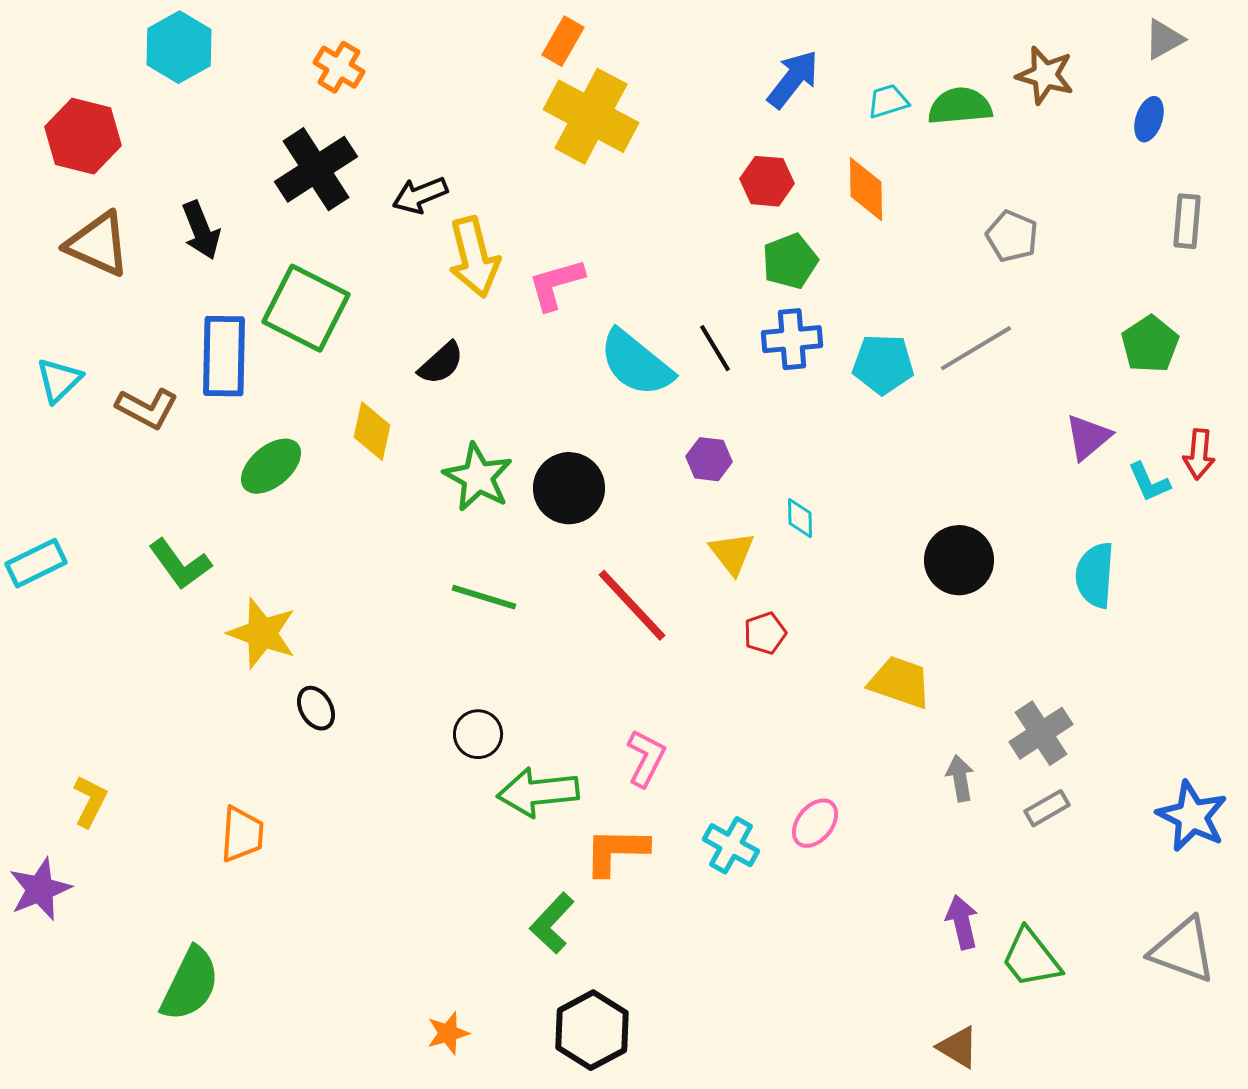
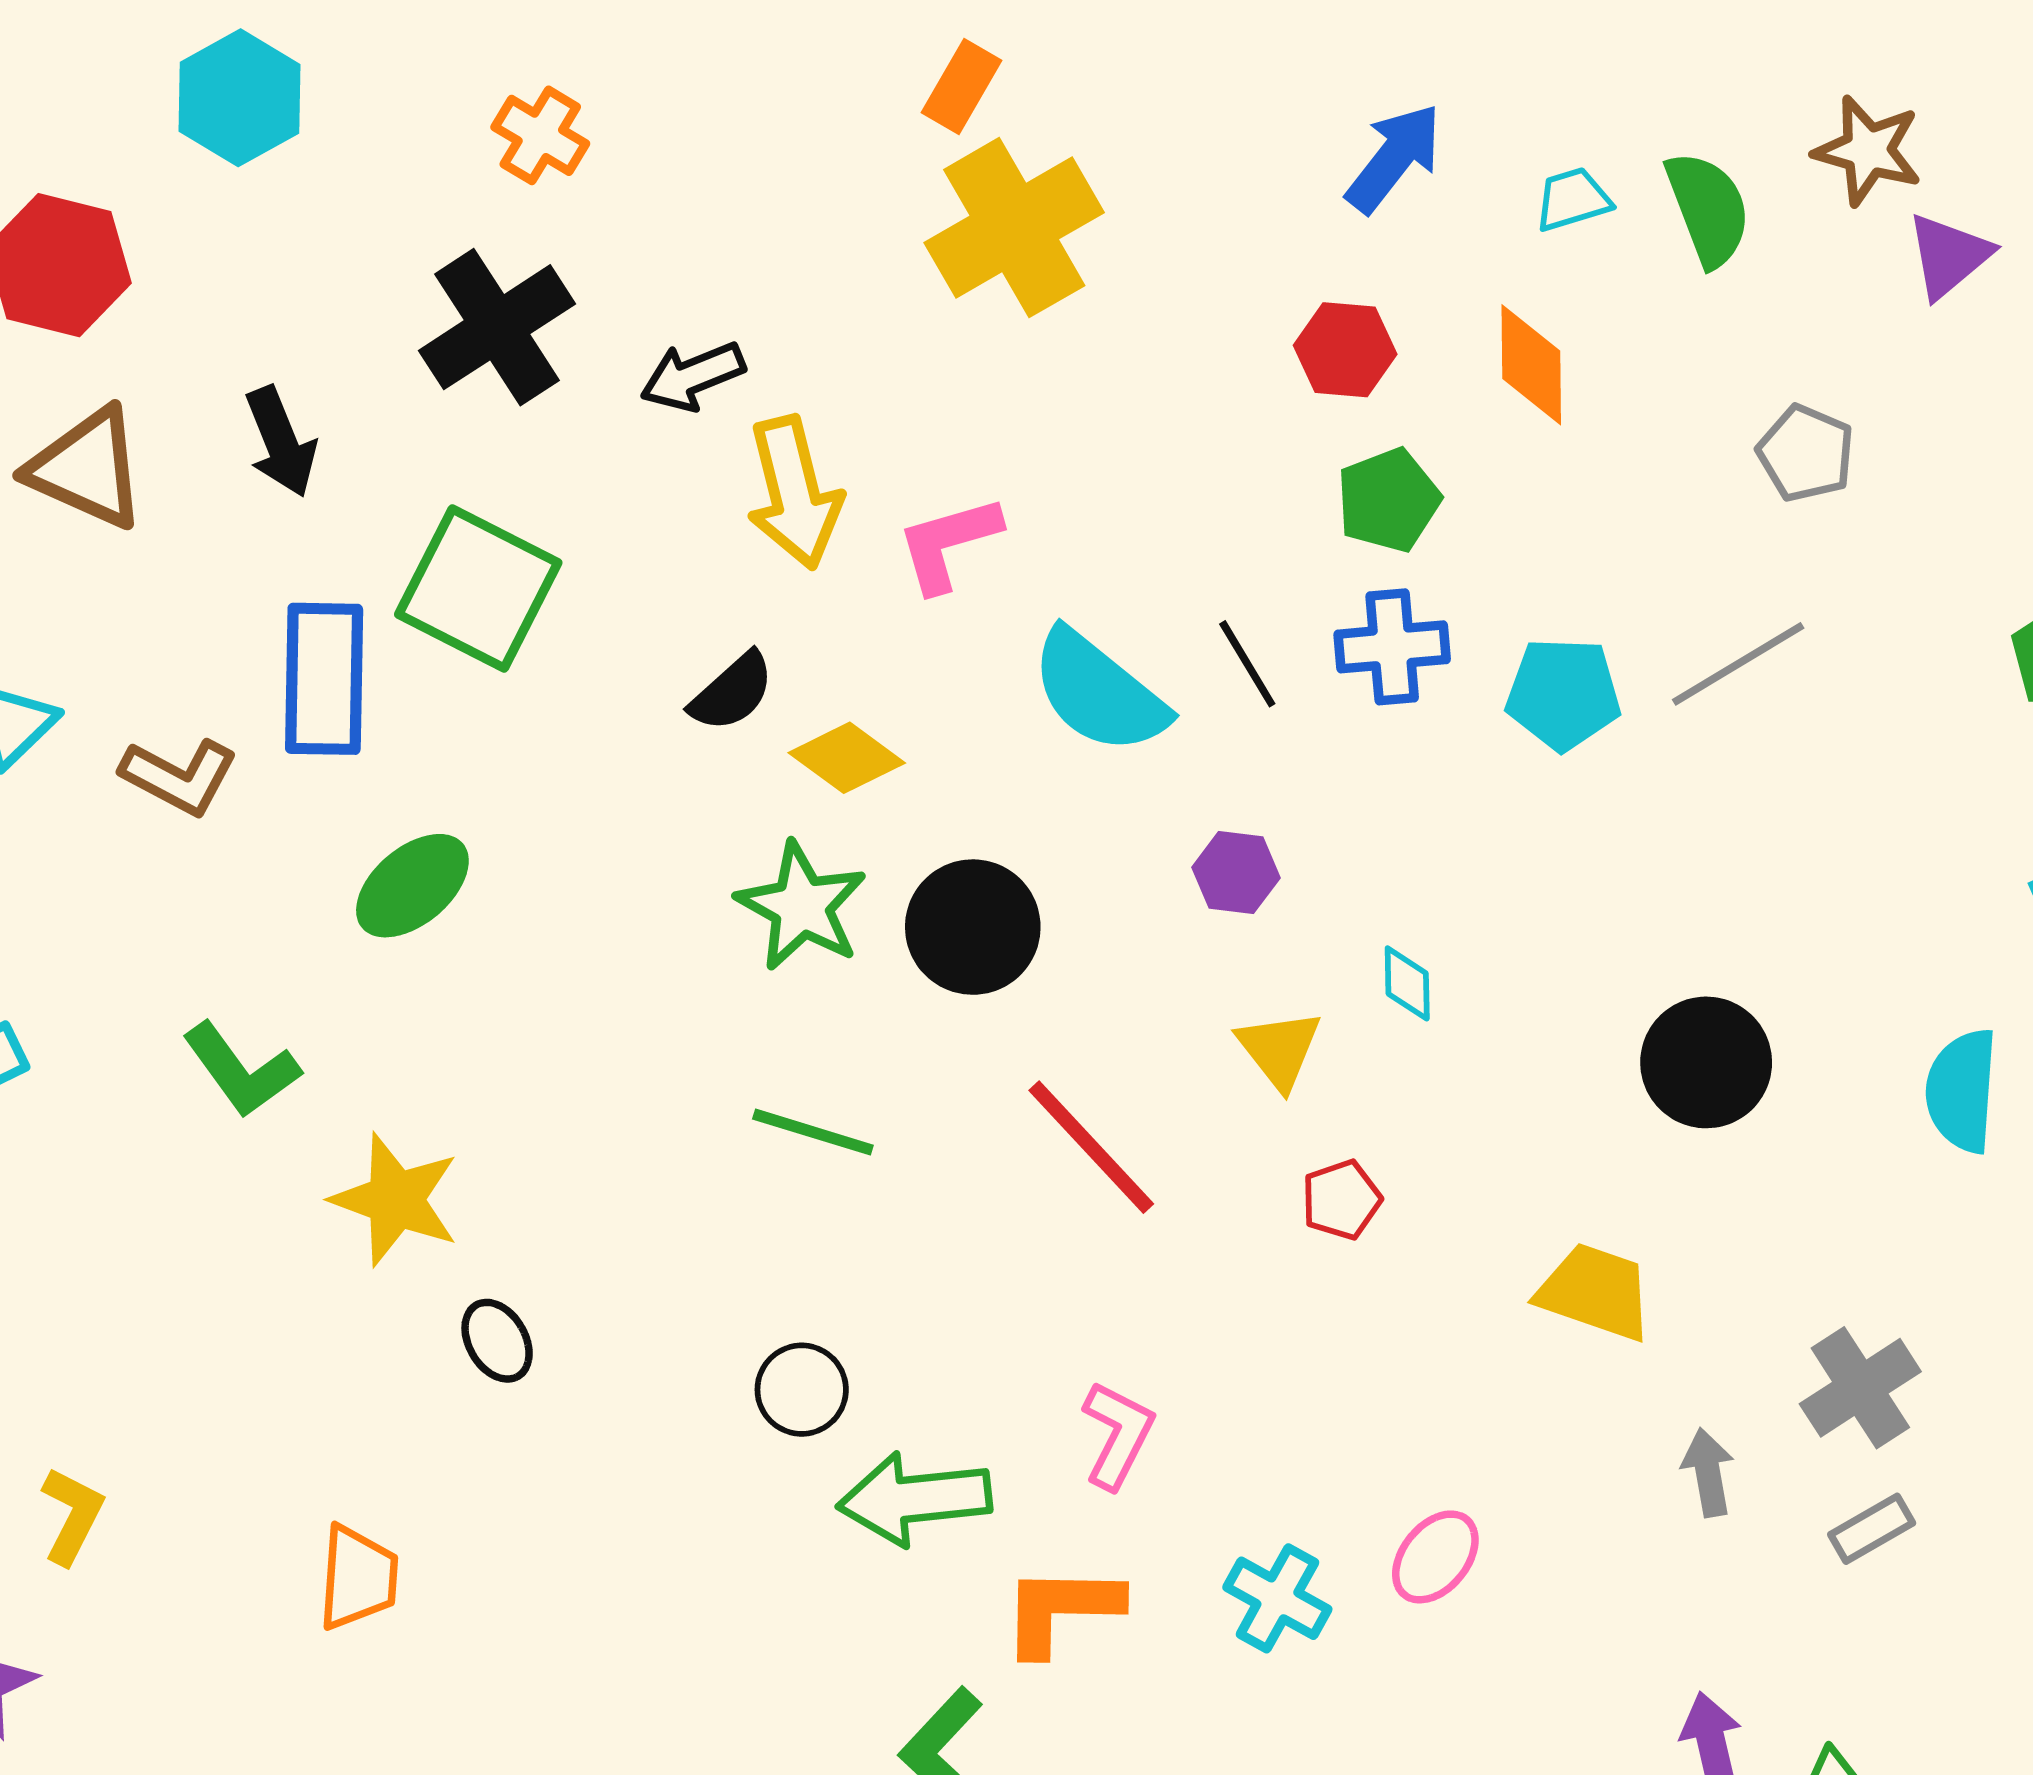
green semicircle: (960, 106) -> (1708, 209), turned 74
yellow cross: (591, 116) -> (1014, 228), turned 32
yellow diamond: (372, 431) -> (847, 758), moved, turned -66
purple triangle: (1088, 437) -> (1949, 256), moved

